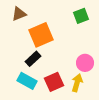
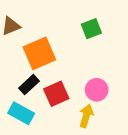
red square: (54, 82) -> (56, 94), moved

